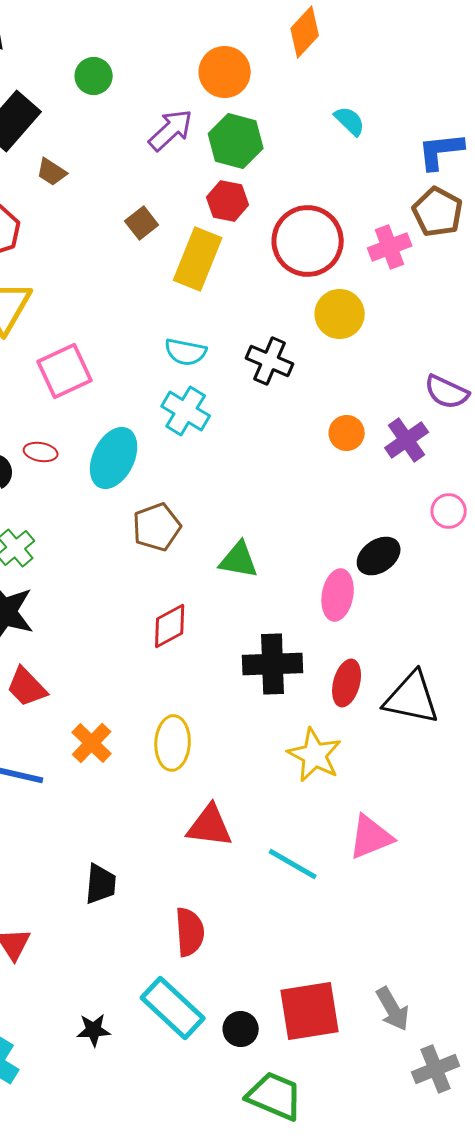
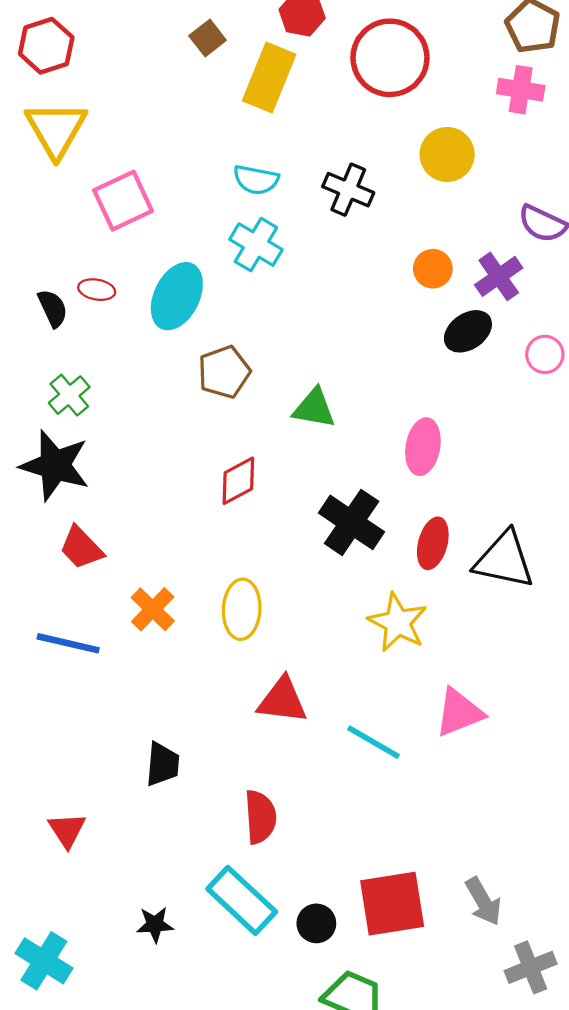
pink cross: (390, 247) -> (521, 90), moved, turned 30
yellow circle: (340, 314) -> (447, 154), moved
black ellipse: (379, 556) -> (468, 331), moved
black cross: (273, 664) -> (352, 522), turned 36

